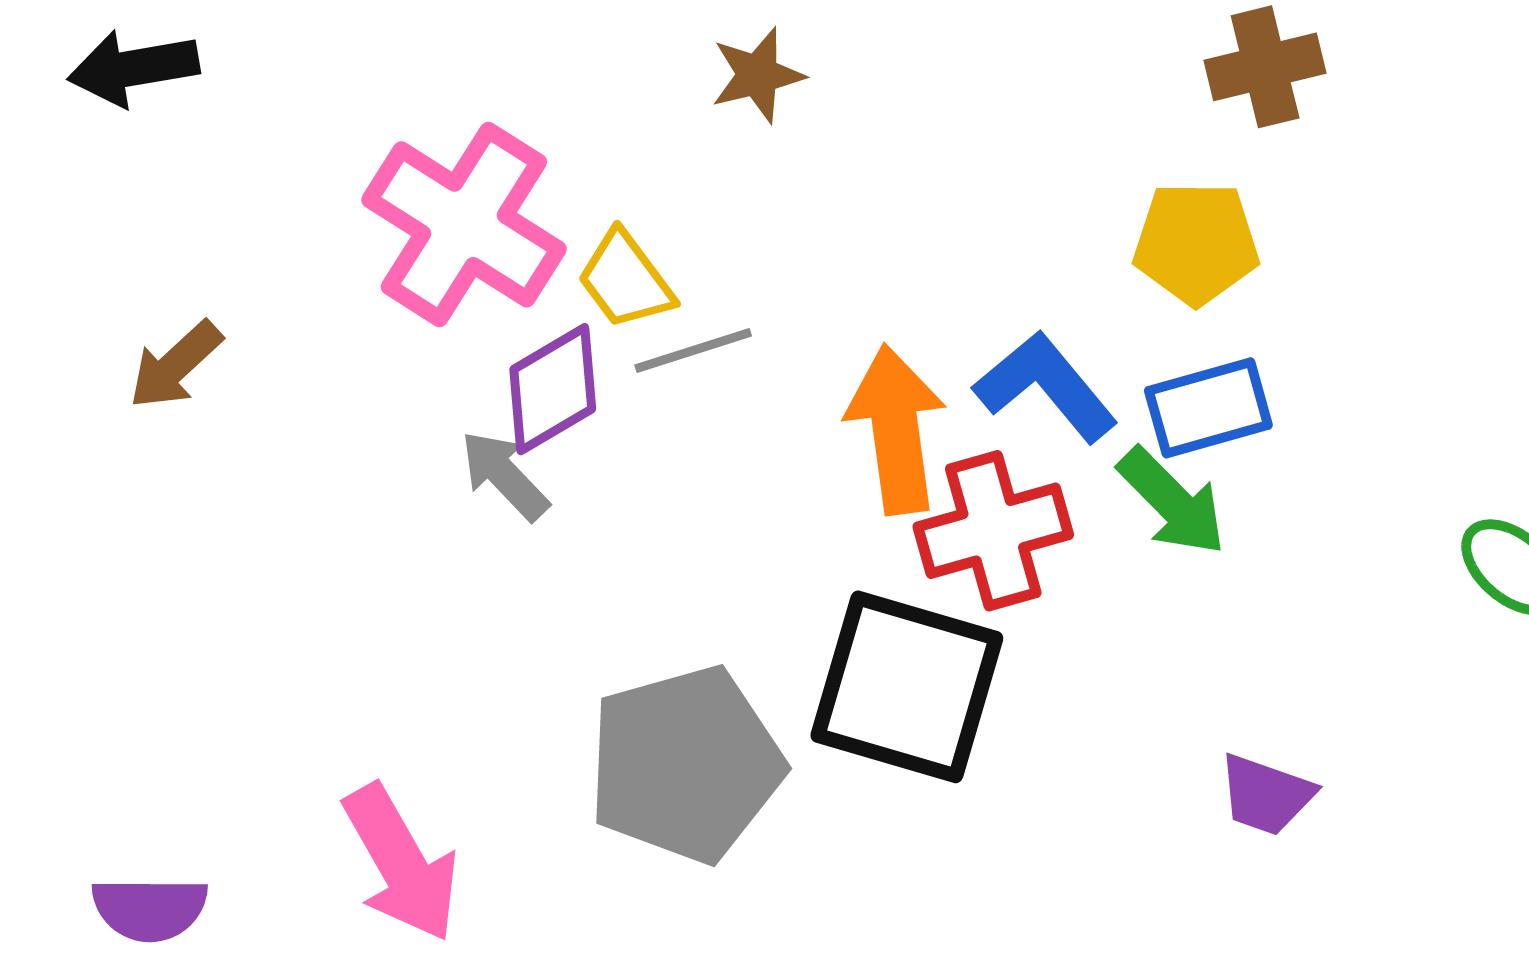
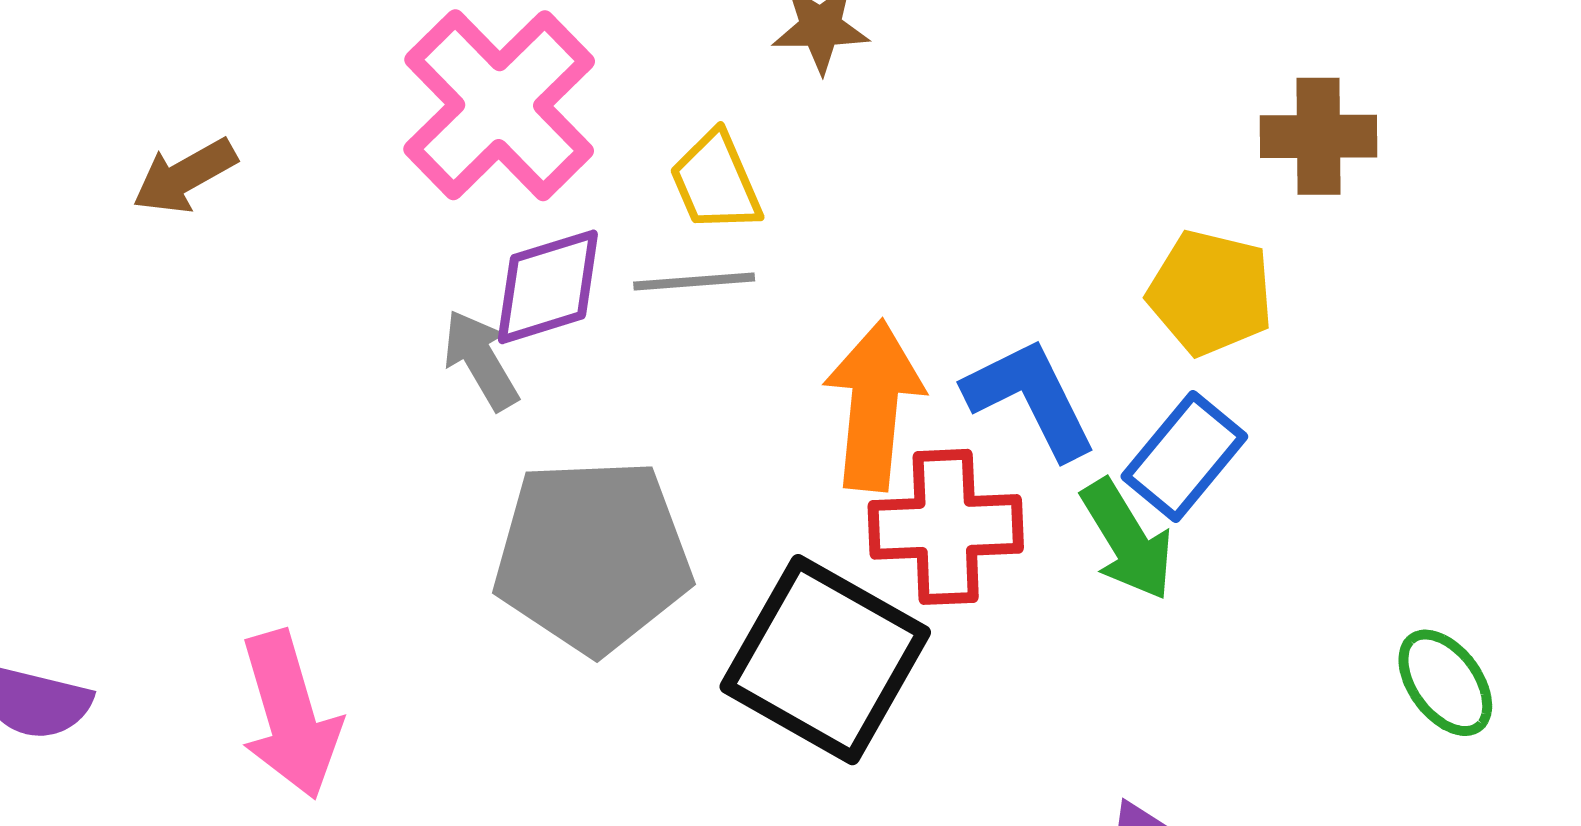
yellow trapezoid: (626, 280) -> (716, 182), moved
blue rectangle: (1208, 408) -> (1184, 456), turned -48
gray pentagon: (685, 764) -> (593, 556), moved

